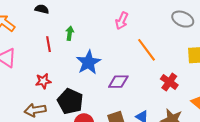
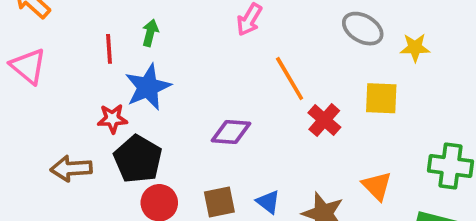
blue star: (88, 62) -> (148, 87), moved
red star: (43, 81) -> (112, 119), moved
red cross: (169, 82) -> (324, 120), moved

